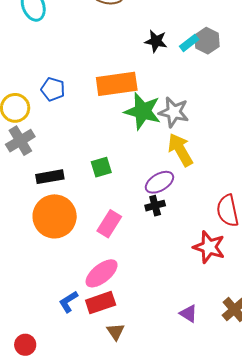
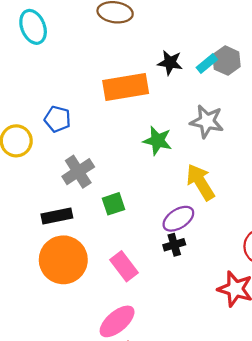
orange rectangle: (117, 84) -> (126, 87), moved
green star: (143, 111) -> (158, 141), size x0.7
gray star: (174, 112) -> (207, 121), moved
gray cross: (20, 141) -> (78, 172), moved
pink rectangle: (109, 224) -> (124, 266), turned -68

